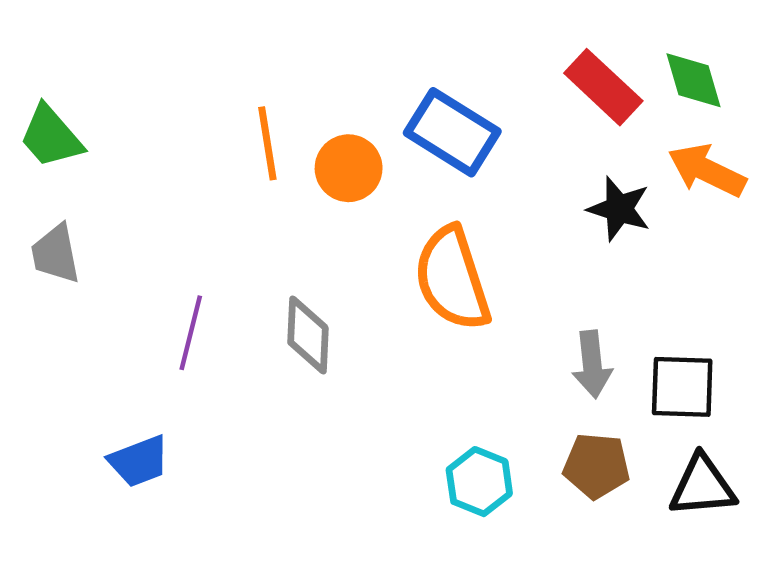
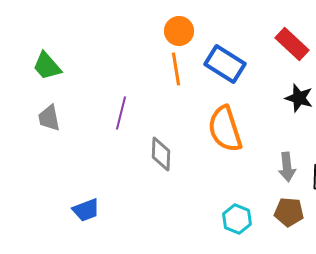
orange line: (267, 143) -> (176, 69), moved
orange circle: (349, 168) -> (179, 31), moved
purple line: (191, 333) -> (121, 113), moved

